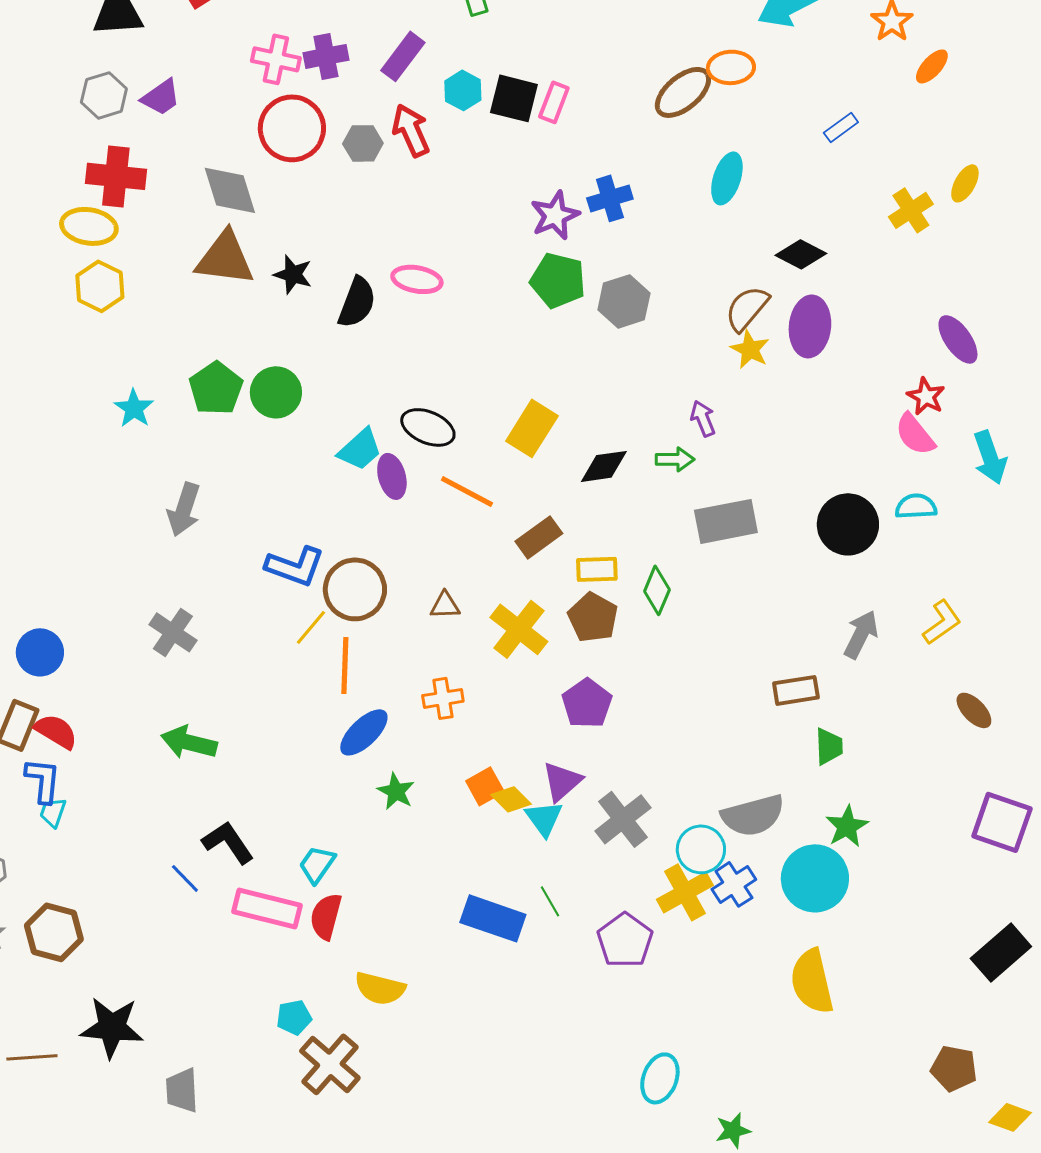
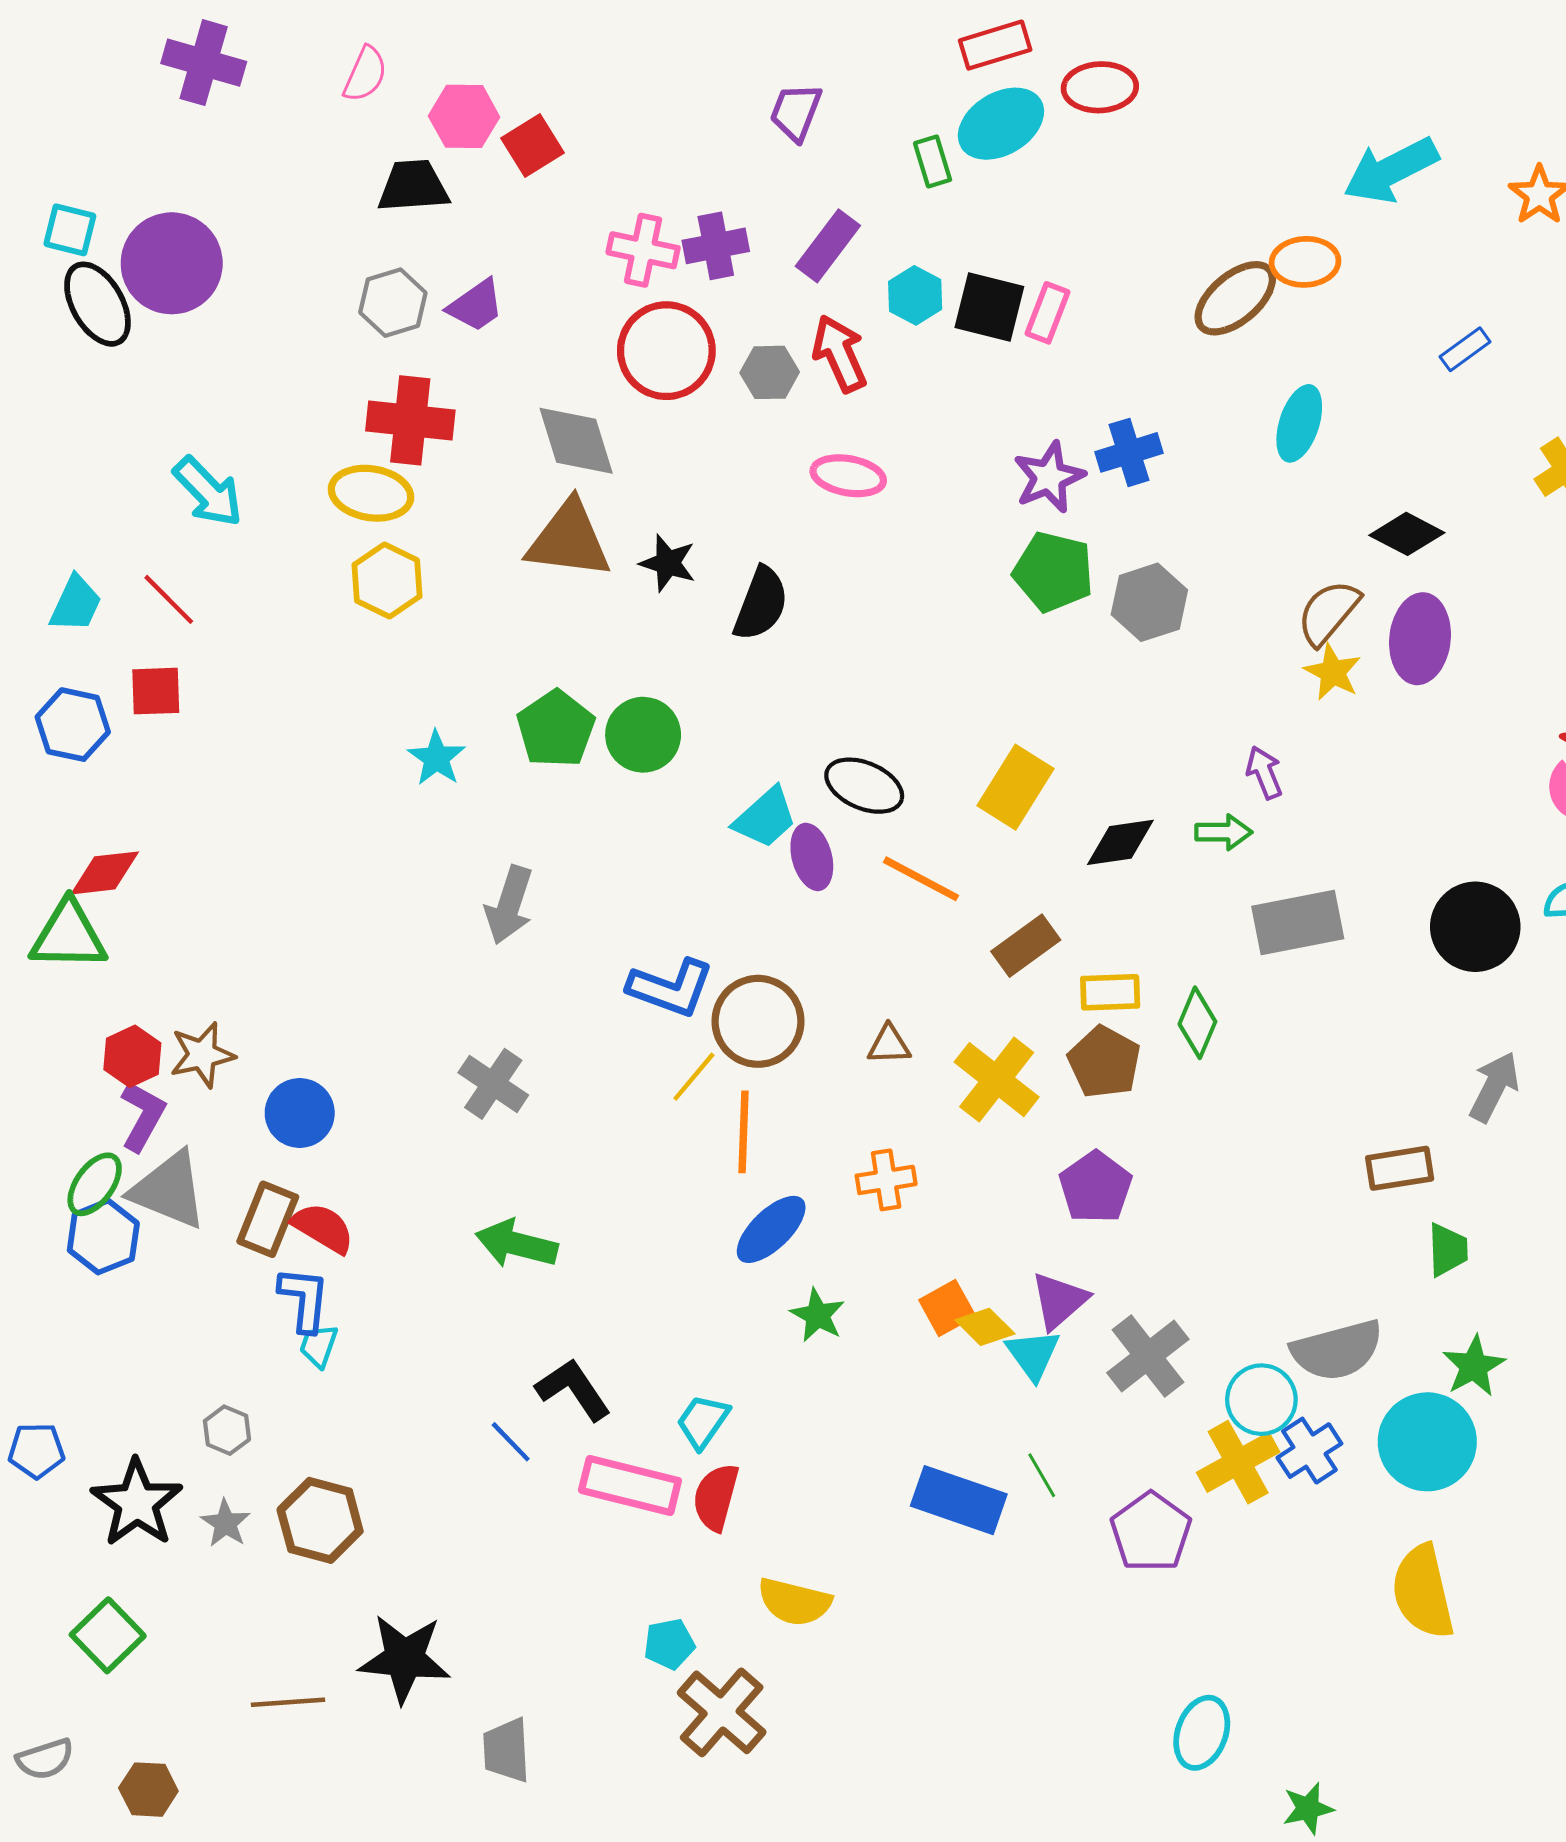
pink ellipse: (417, 279) -> (848, 476), moved

